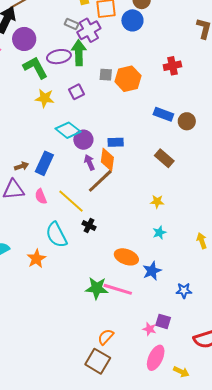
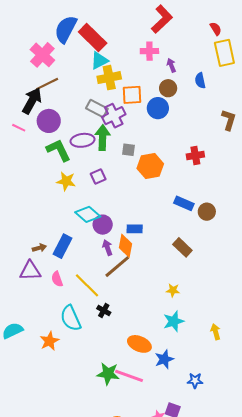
gray rectangle: (72, 24) -> (97, 108), size x1.5
gray square: (106, 75) -> (128, 150), moved
cyan star: (159, 233) -> (174, 321), size x1.5

